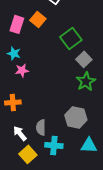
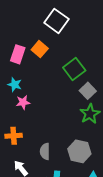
gray semicircle: (41, 127) -> (45, 151), moved

